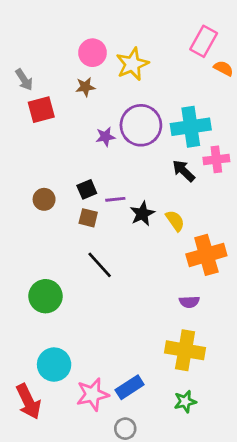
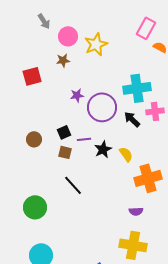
gray arrow: (24, 80) -> (44, 21), moved
purple circle: (141, 125) -> (102, 107), moved

